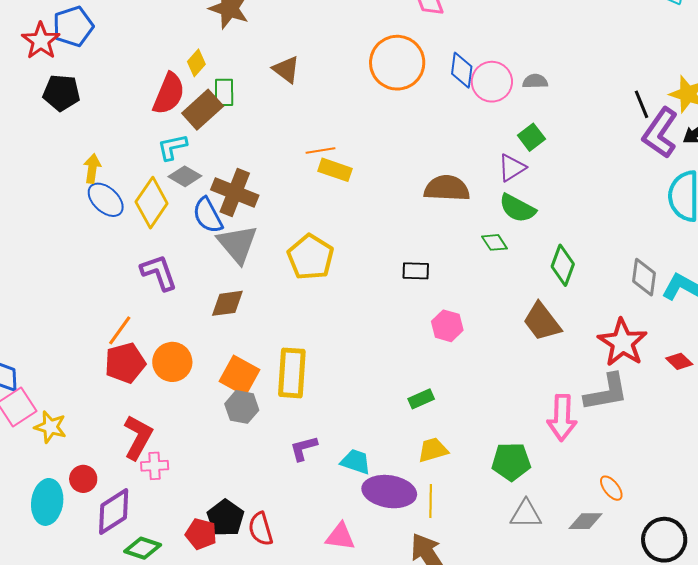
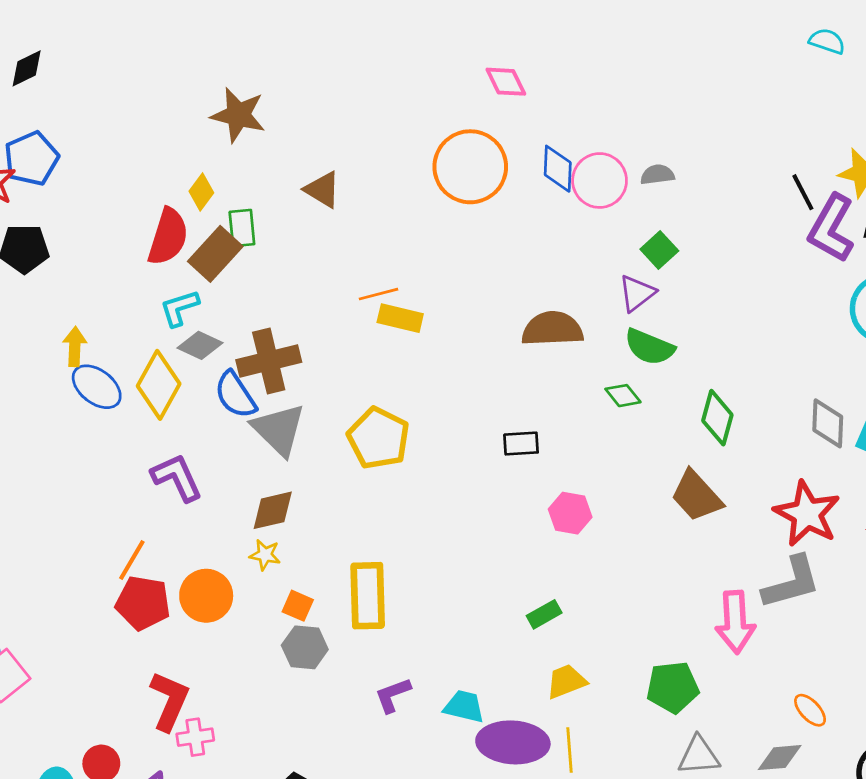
brown cross: (235, 193) -> (269, 361), turned -30
red pentagon: (125, 363) -> (143, 603), turned 30
orange square: (239, 376) -> (298, 606), size x0.6
yellow star: (50, 427) -> (265, 555), moved, size x0.7

